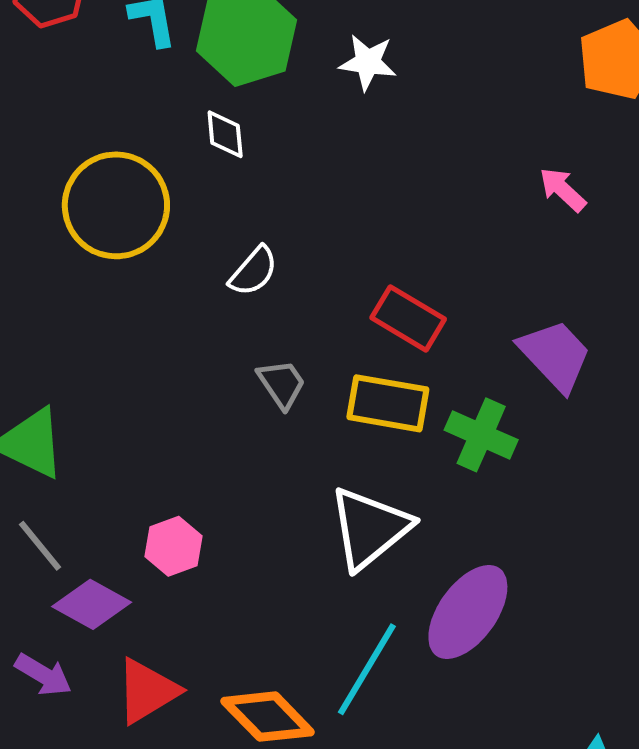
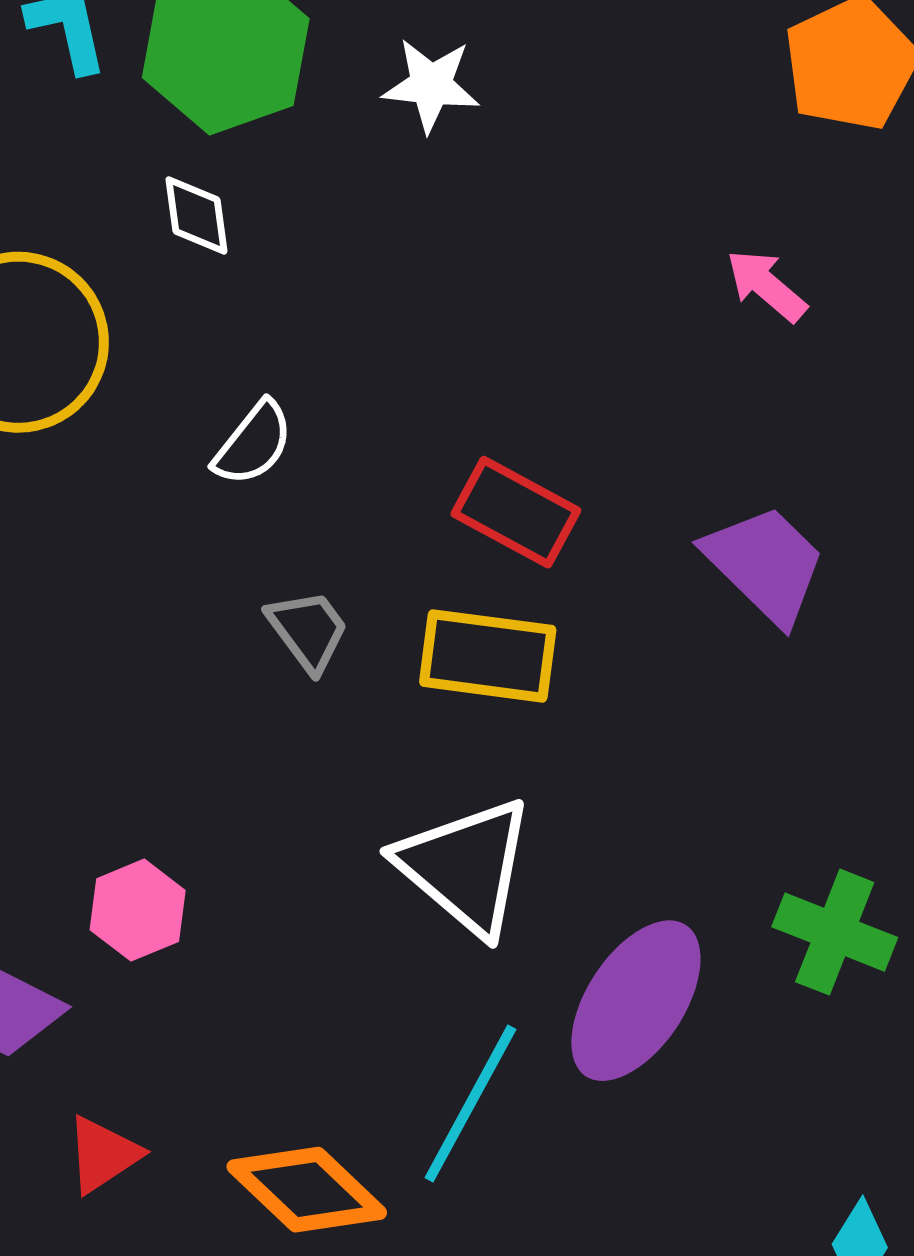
green cross: (481, 435) -> (835, 932), moved
white triangle: (370, 528) -> (465, 866), turned -38
red triangle: (147, 691) -> (103, 1155), size x0.7

